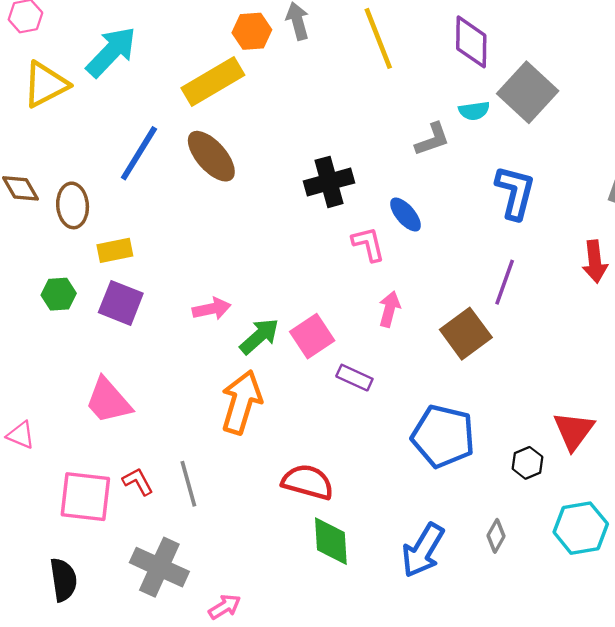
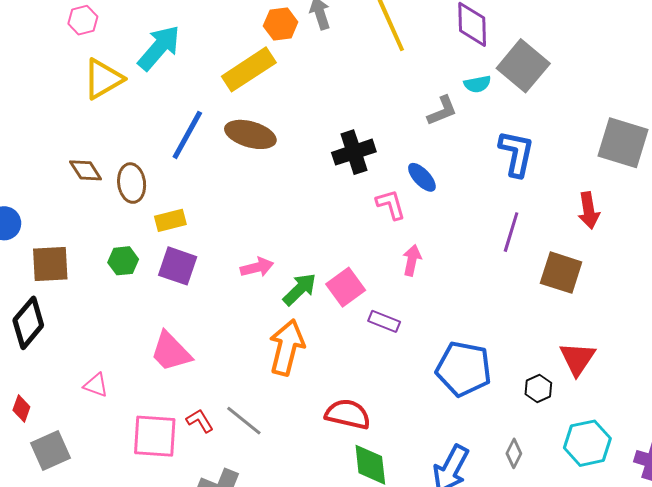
brown ellipse: (211, 156) -> (250, 134), turned -30
brown square: (466, 334) -> (561, 273), moved, turned -33
gray line: (188, 484) -> (244, 421), turned -33

